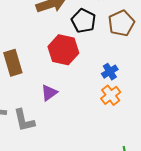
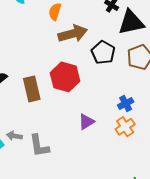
red hexagon: (63, 50) -> (65, 77), moved
purple triangle: (49, 93) -> (86, 122), moved

